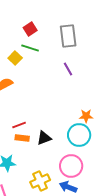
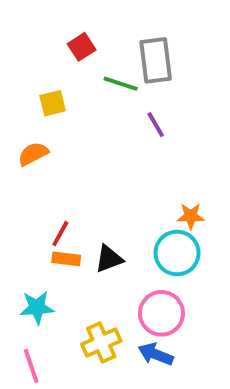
green line: (30, 48) -> (121, 84), moved
yellow square: (15, 58) -> (53, 103), turned 32
red line: (19, 125) -> (60, 234), turned -40

